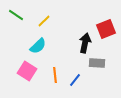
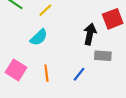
pink square: (27, 71) -> (16, 70), moved
orange line: (55, 75) -> (46, 73), moved

